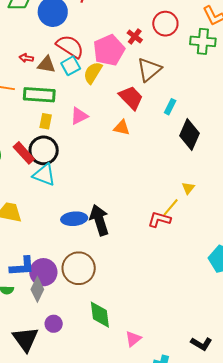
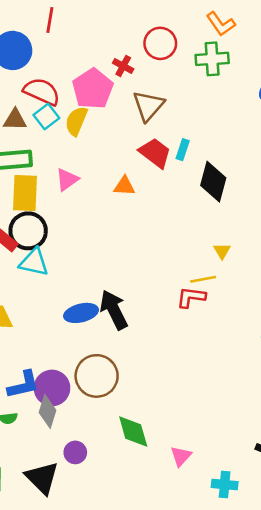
red trapezoid: (131, 98) -> (155, 153), moved
yellow rectangle: (46, 121) -> (25, 193), size x1.8
yellow line: (171, 207) -> (203, 279), turned 48

